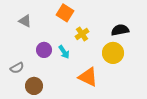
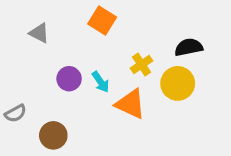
yellow cross: (82, 34) -> (141, 65), moved
gray semicircle: (17, 68) -> (16, 113), moved
orange triangle: (88, 77) -> (130, 104), moved

